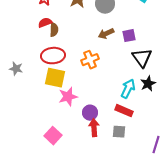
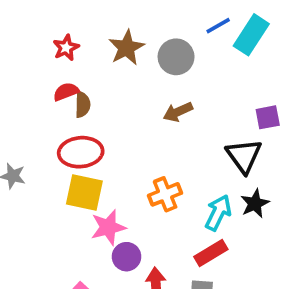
purple square: (129, 36) -> (268, 117), moved
orange cross: (90, 60) -> (165, 194), moved
red rectangle: (124, 111) -> (211, 253), turned -54
purple circle: (90, 113) -> (127, 257), moved

